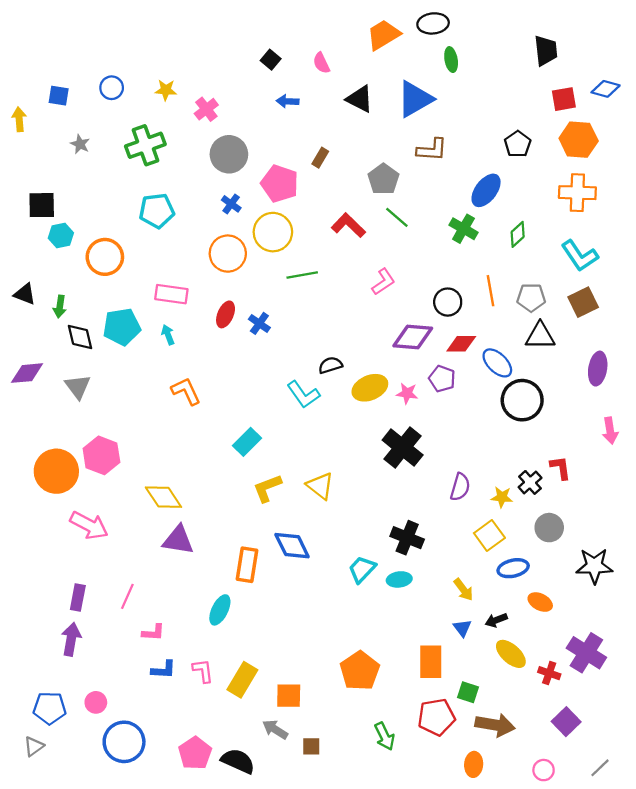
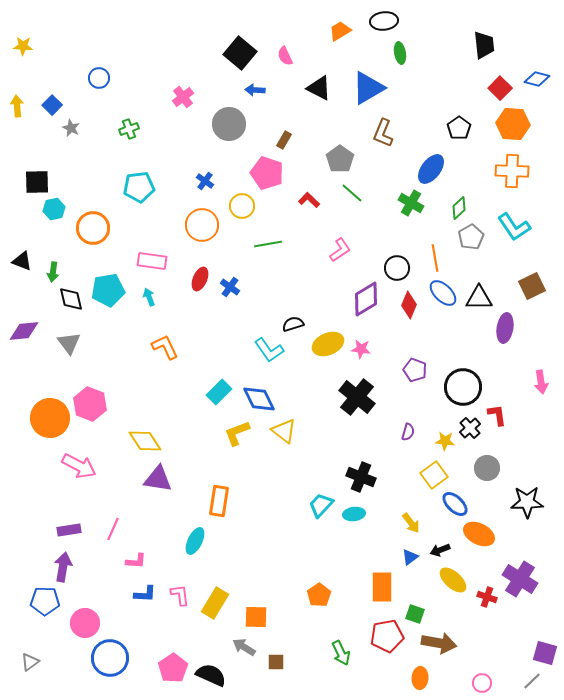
orange trapezoid: (383, 35) -> (340, 31), size x0.7
black square: (271, 60) -> (240, 53), size x1.8
yellow star: (166, 90) -> (23, 46), moved
blue square: (59, 96) -> (52, 105), moved, turned 36
red square: (564, 99) -> (500, 88), turned -35
green cross: (145, 145) -> (129, 129), size x0.6
brown L-shape: (432, 150) -> (383, 133), turned 108
gray circle: (229, 154) -> (229, 124), moved
pink pentagon: (280, 184) -> (267, 173), moved
red L-shape: (348, 225) -> (309, 200), size x0.7
yellow circle: (273, 232) -> (242, 206), size x0.7
gray pentagon: (531, 298) -> (471, 237), moved, turned -30
brown square: (583, 302) -> (532, 286), moved
purple diamond: (413, 337) -> (366, 299), turned -36
red diamond: (461, 344) -> (409, 305), turned -68
blue ellipse: (497, 363) -> (443, 293), moved
purple ellipse: (598, 369) -> (505, 328), moved
purple pentagon: (442, 379) -> (415, 370), moved
black circle: (522, 400) -> (463, 387), moved
purple semicircle: (460, 487) -> (408, 432), size x0.7
blue diamond: (292, 546) -> (259, 399), moved
blue ellipse: (513, 568) -> (455, 504), turned 56
purple rectangle: (78, 598) -> (69, 530), turned 70
orange ellipse: (540, 602) -> (479, 534), size x1.4
blue triangle: (462, 628) -> (410, 557), turned 30
orange pentagon: (360, 671) -> (319, 595), size x0.7
pink circle: (96, 702) -> (85, 623), size x1.5
blue pentagon: (50, 708) -> (45, 601), moved
purple square: (566, 722) -> (545, 653), moved, turned -30

